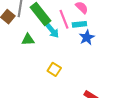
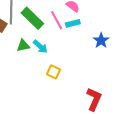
cyan arrow: (52, 31) -> (40, 47), moved
blue star: (87, 37) -> (101, 41), moved

